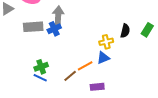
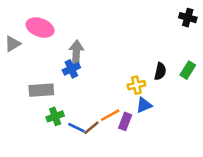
gray rectangle: (33, 27) -> (41, 90), moved
blue triangle: (103, 58) -> (144, 105), moved
blue line: (40, 78) -> (76, 128), moved
purple rectangle: (97, 87) -> (125, 121), moved, turned -64

